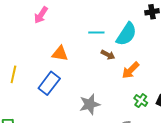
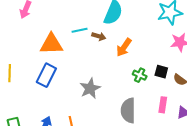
cyan line: (96, 32) -> (80, 30), moved
orange triangle: (60, 54) -> (51, 44), size x1.4

